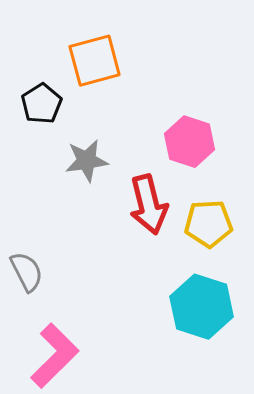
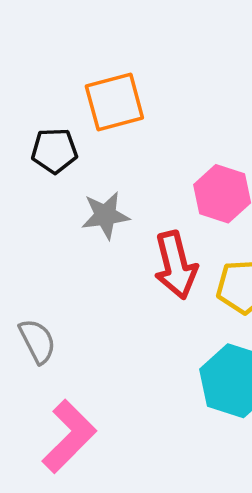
black pentagon: (42, 104) -> (54, 151), turned 30

